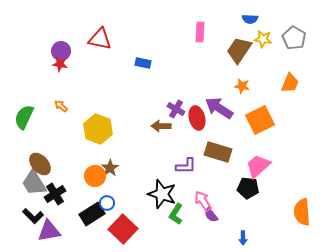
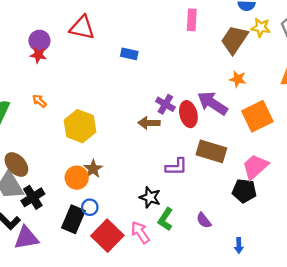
black star: (162, 194) -> (150, 197), size x0.7
pink arrow: (203, 201) -> (140, 232), moved
black rectangle: (92, 214) -> (73, 219), turned -35

